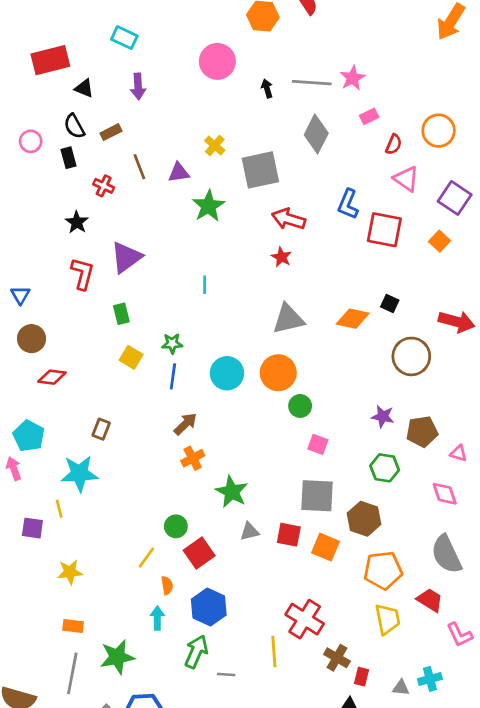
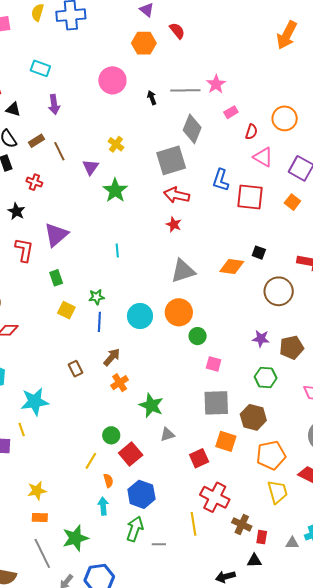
brown line: (139, 167) -> (59, 151), moved
gray square: (260, 170) -> (171, 160), moved
purple triangle: (179, 173) -> (90, 167), turned -42
brown rectangle: (101, 429) -> (75, 369), moved, turned -42
red square: (289, 535) -> (199, 458), moved, turned -30
yellow star: (70, 572) -> (37, 491), moved
gray line: (72, 673) -> (42, 553), turned -32

